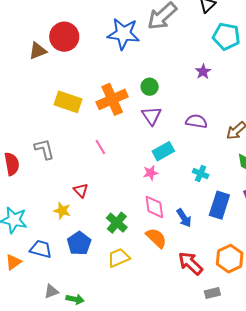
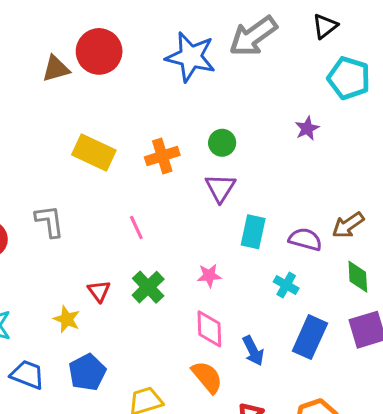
orange cross: (112, 99) -> (162, 156), size x0.7
purple semicircle: (196, 121) -> (305, 239), moved
cyan rectangle: (163, 151) -> (253, 232), moved, turned -55
green cross: (117, 223) -> (148, 287), moved

